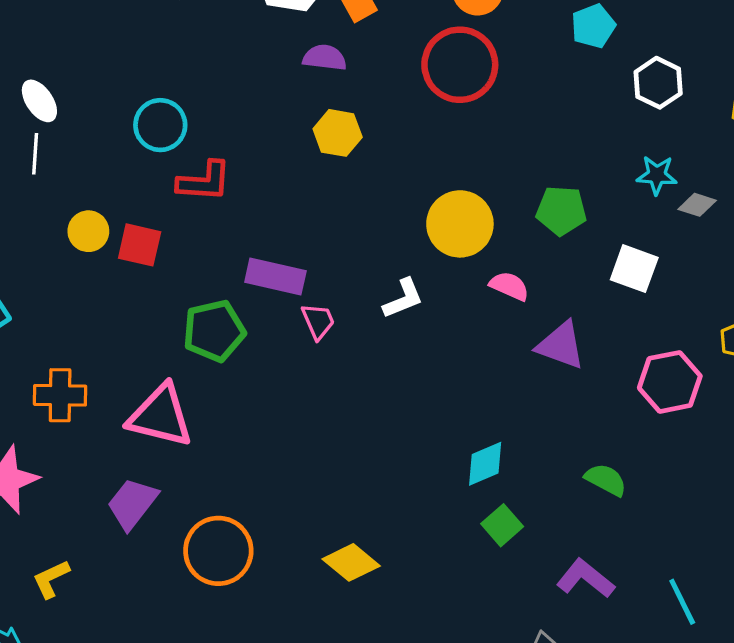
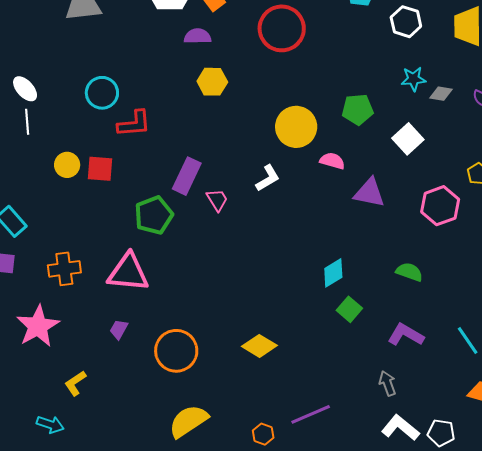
white square: (634, 269) -> (408, 139), turned 36
purple rectangle: (275, 277) -> (187, 176), turned -69
purple trapezoid: (132, 504) -> (119, 329), size x0.6

